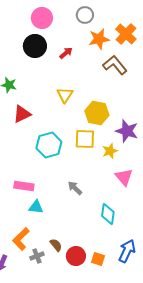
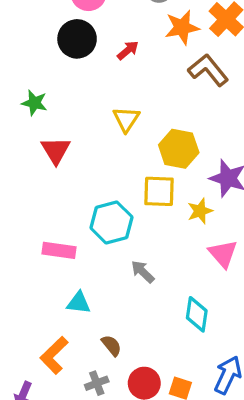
red triangle: (22, 114) -> (56, 150), turned -36
cyan hexagon: (49, 145) -> (111, 222), moved
pink rectangle: (24, 186) -> (59, 250), moved
brown semicircle: (56, 245) -> (111, 345), moved
gray cross: (37, 256) -> (97, 383), moved

